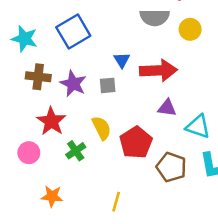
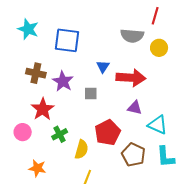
blue square: (73, 31) -> (67, 40), turned 32
cyan star: (24, 39) -> (28, 29), moved
gray square: (108, 85) -> (91, 93), moved
yellow semicircle: (102, 128) -> (81, 149), moved, turned 36

